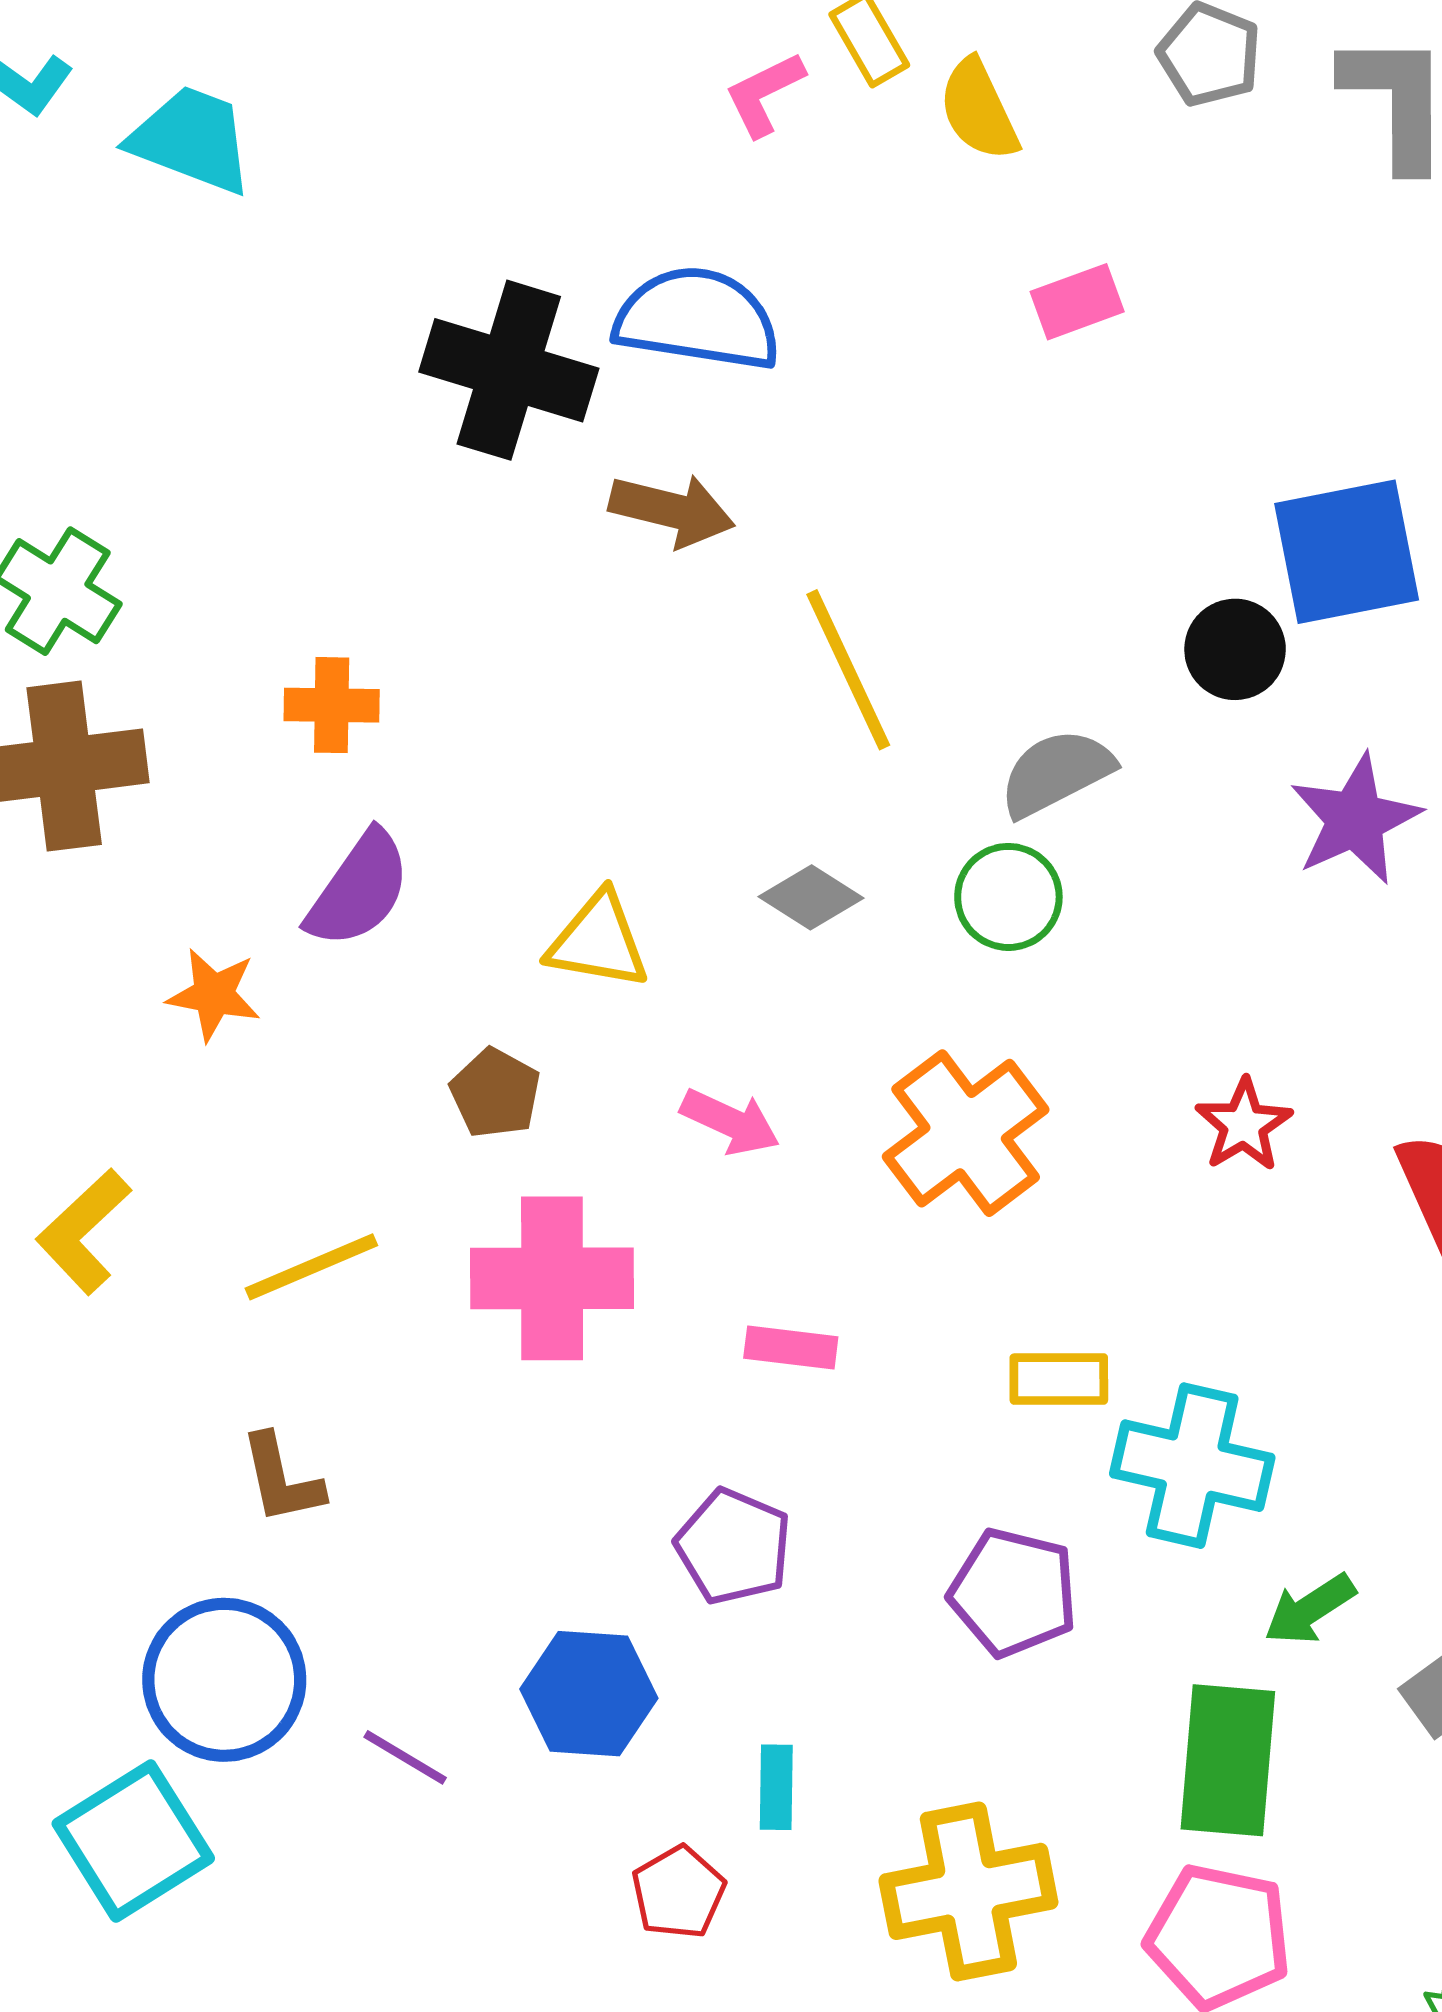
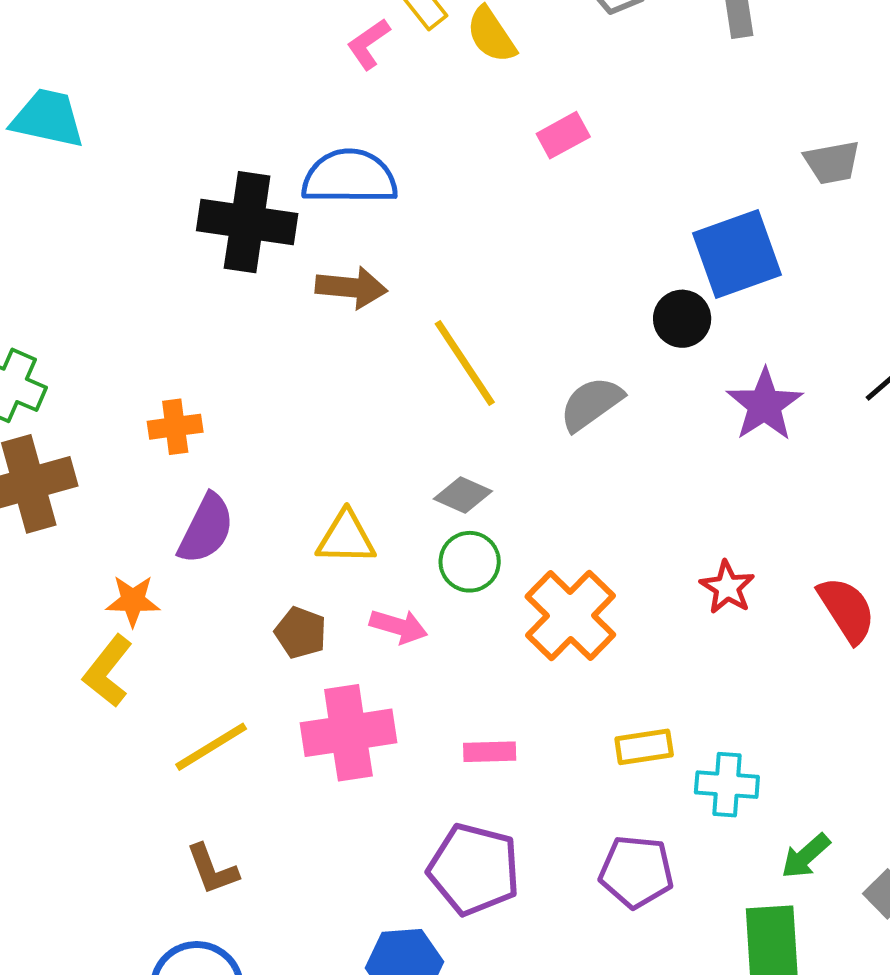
green circle: (1008, 897) -> (470, 562), moved
pink arrow: (730, 1122) -> (399, 626), moved
yellow L-shape: (84, 1231) -> (108, 671), moved
cyan cross: (1192, 1466) -> (727, 785), size x0.7
purple pentagon: (734, 1546) -> (474, 869), size x1.4

